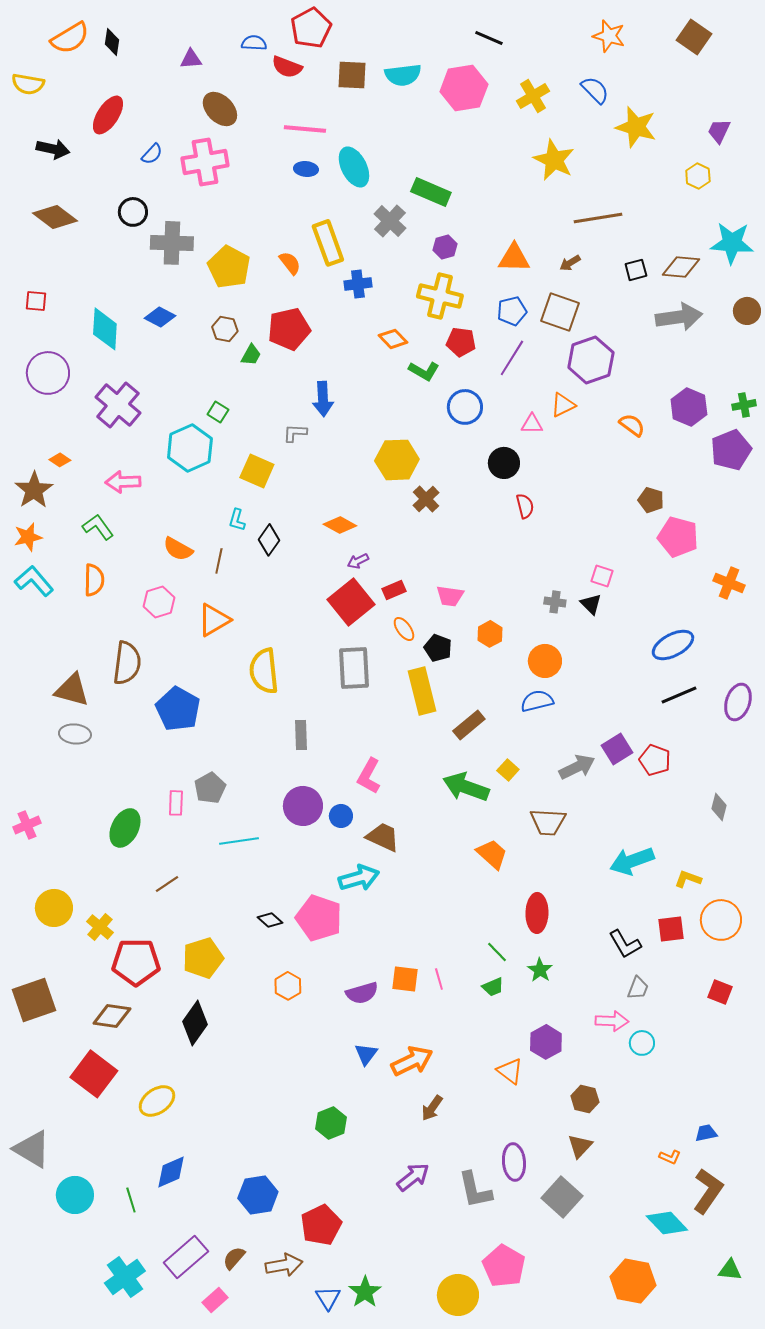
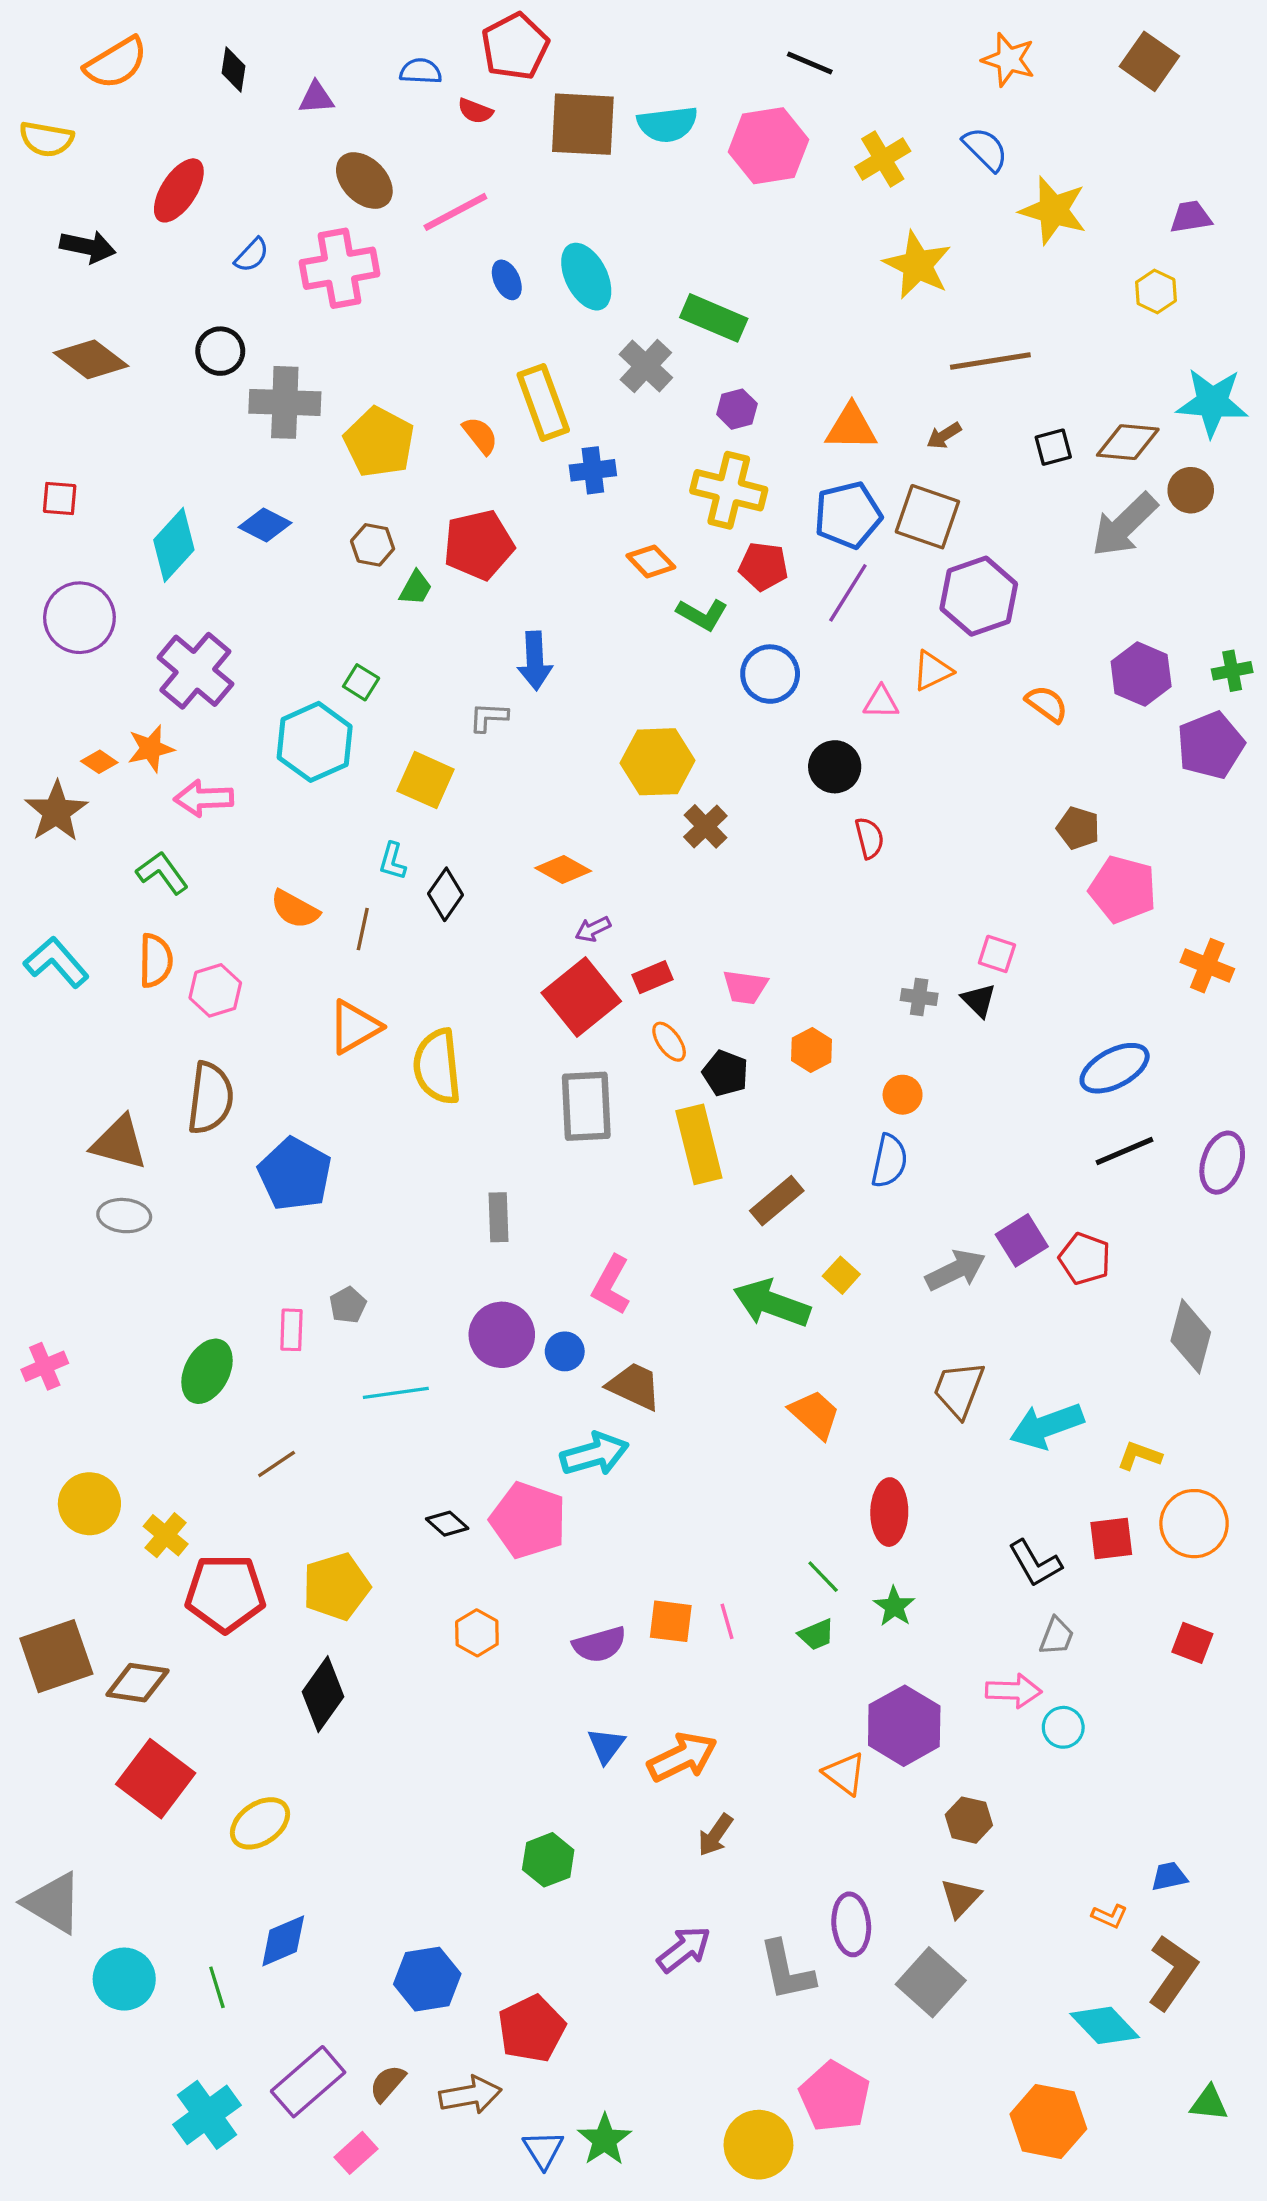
black diamond: (112, 42) -> (234, 70), moved
red semicircle: (287, 67) -> (475, 111), size x0.7
brown square: (352, 75) -> (583, 124), size x1.4
pink line: (305, 129) -> (455, 212), moved, turned -33
purple trapezoid: (719, 131) -> (1191, 217), turned 56
blue ellipse: (306, 169) -> (507, 280), turned 60
blue pentagon: (512, 311) -> (848, 515), size x1.4
brown circle: (747, 311) -> (1191, 490), moved
gray arrow: (679, 317) -> (1124, 525), turned 144
cyan diamond: (105, 329) -> (174, 545), turned 39
orange star: (28, 537) -> (151, 749), moved
pink hexagon: (159, 602) -> (215, 990), moved
orange circle: (545, 661) -> (903, 1095), size x0.7
yellow semicircle: (264, 671) -> (437, 1067), moved
blue semicircle: (537, 701) -> (889, 1161), turned 116
gray pentagon: (210, 788) -> (348, 1305), size x0.7
gray diamond: (719, 807) -> (1191, 1336), size x1.6
brown trapezoid: (548, 822) -> (959, 1389), moved, turned 108
brown diamond: (112, 1016) -> (137, 1683), moved
purple hexagon: (546, 1042) -> (904, 1726), size x1.4

